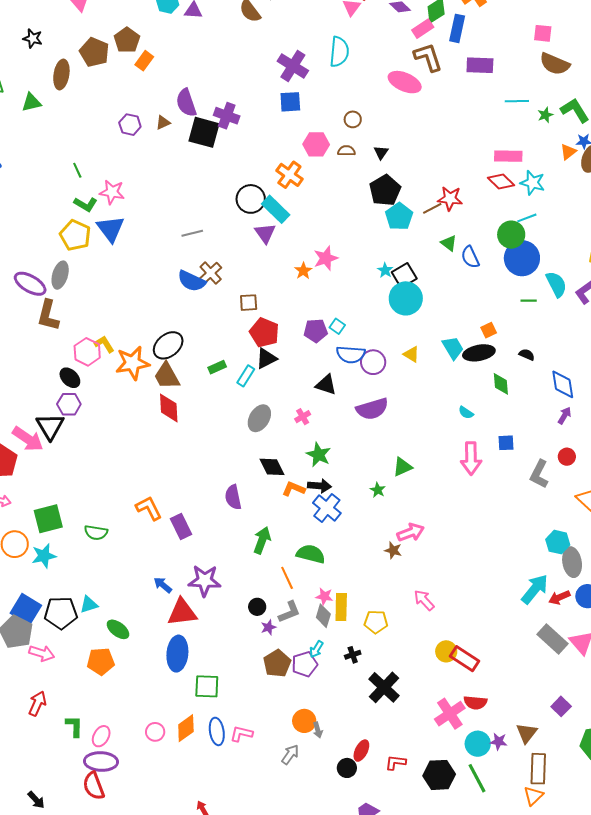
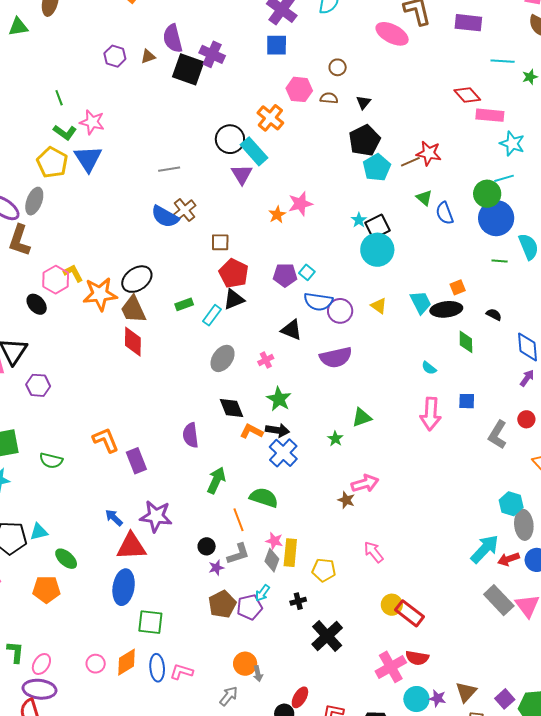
red diamond: (501, 181) -> (467, 95), moved
purple hexagon: (69, 404) -> (38, 385), moved
purple square: (561, 706) -> (505, 699), moved

